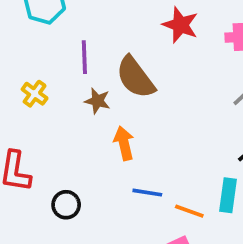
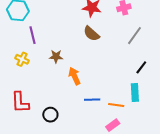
purple line: (84, 57) -> (32, 35), moved
brown semicircle: (135, 77) -> (91, 34), moved, size x0.7

